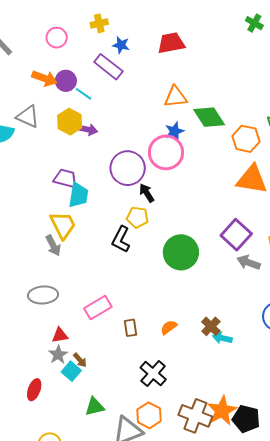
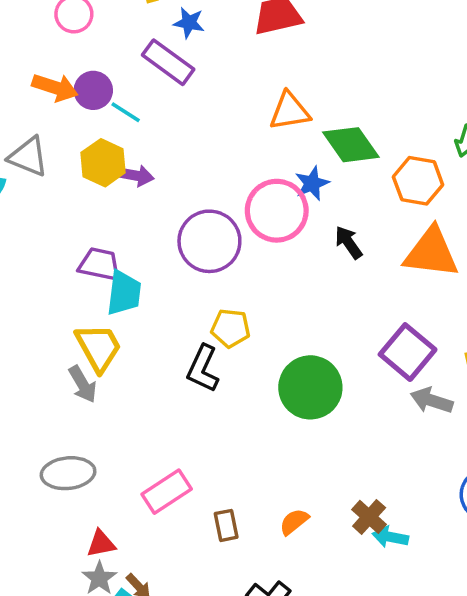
blue star: (175, 131) -> (312, 183), moved
black arrow: (147, 193) -> (349, 242), moved

